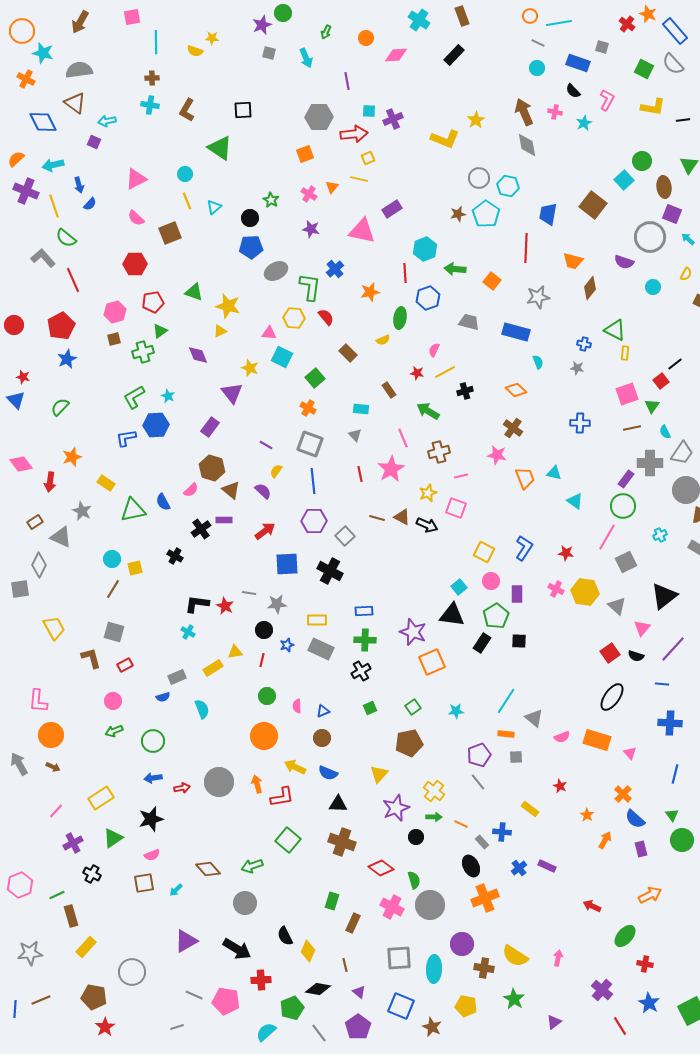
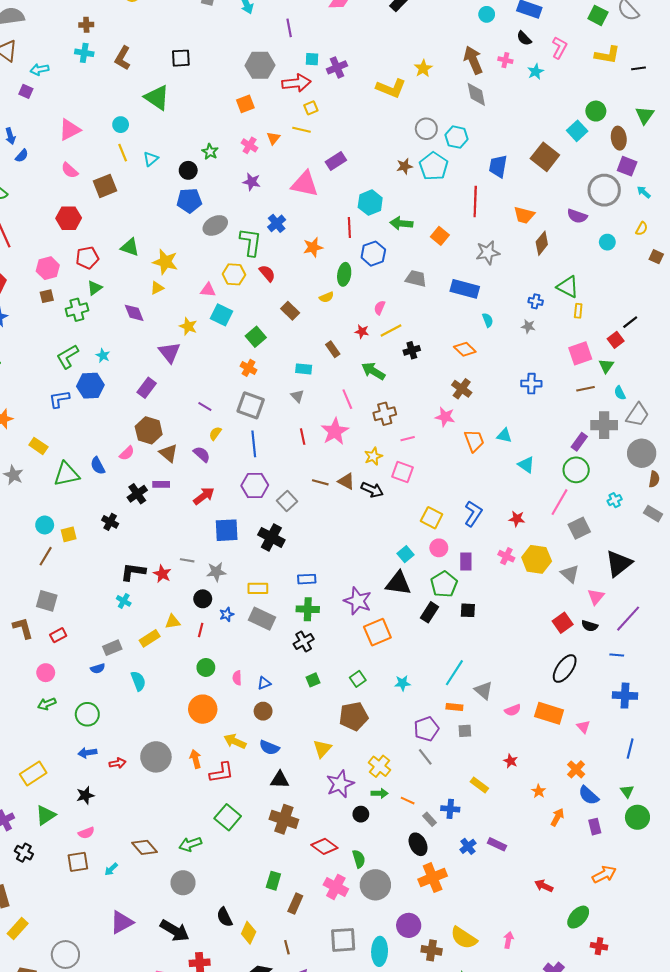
black star: (151, 819) -> (85, 795), size x0.7

